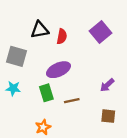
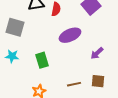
purple ellipse: (58, 70) -> (70, 35), moved
brown line: (72, 101) -> (74, 84), moved

